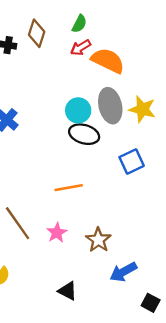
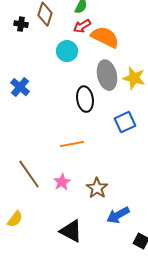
cyan circle: (78, 110) -> (67, 51), moved
black ellipse: (84, 134) -> (85, 99), turned 65
black triangle: (67, 291) -> (71, 231), size x1.4

